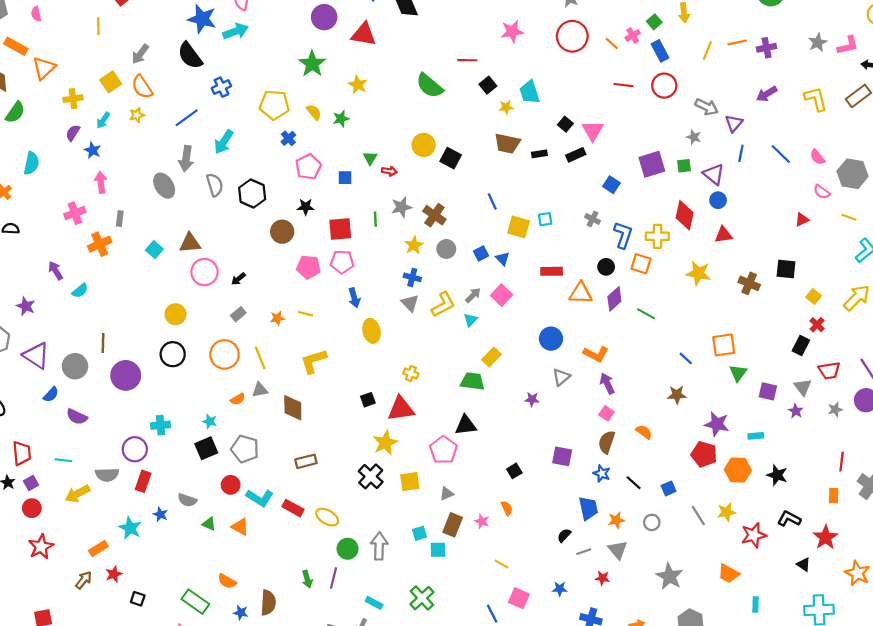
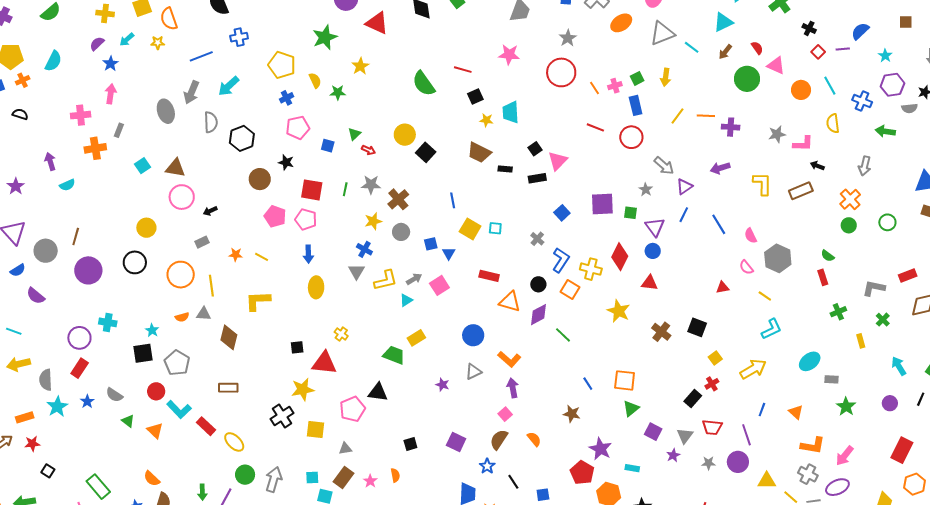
gray semicircle: (107, 475) -> (46, 380), moved, turned 75
orange semicircle: (227, 581) -> (152, 479), moved

